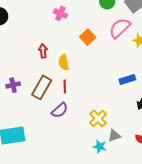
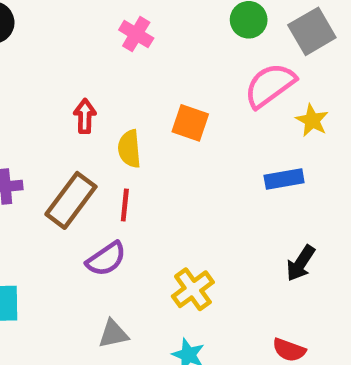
orange square: (88, 37) -> (190, 123), moved, turned -35
blue rectangle: (127, 79) -> (284, 179), moved
gray triangle: (114, 136) -> (113, 334), moved

